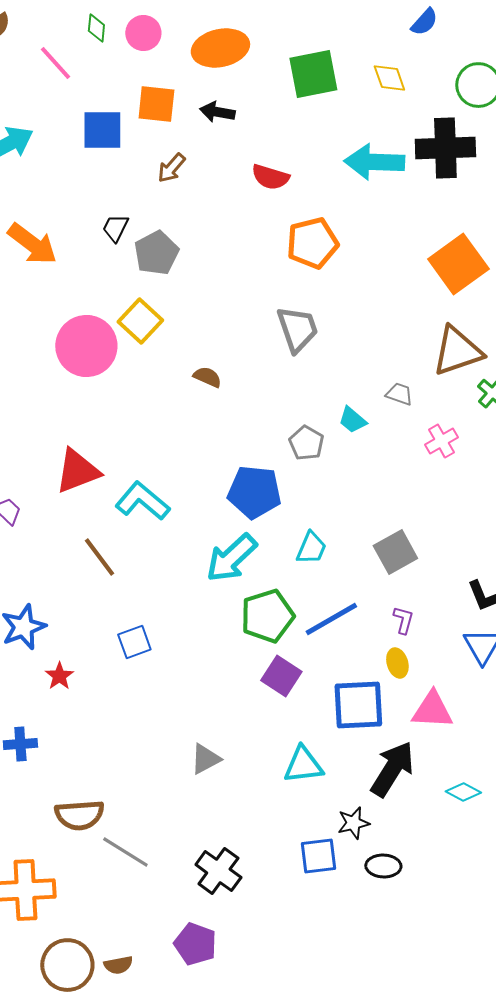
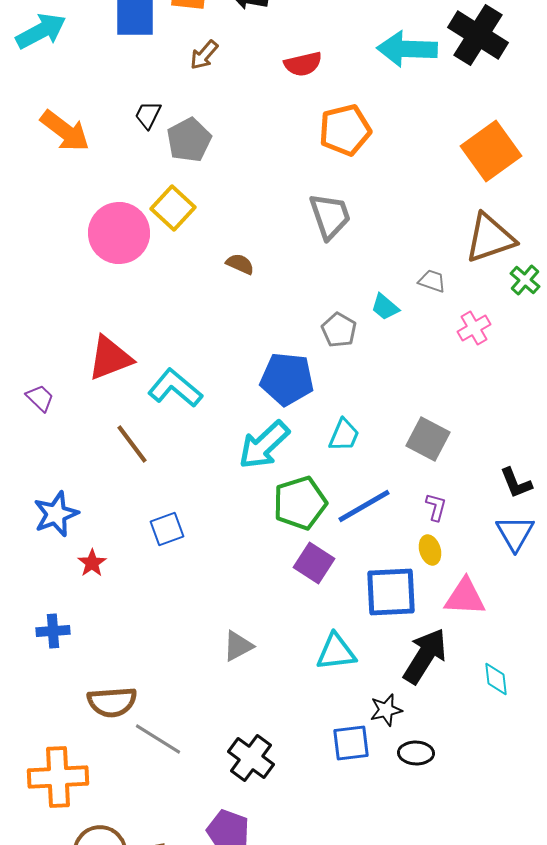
black cross: (445, 148) -> (478, 35), turned 34
red semicircle: (270, 177) -> (303, 64), turned -30
gray square: (395, 552) -> (428, 439), turned -33
cyan diamond: (463, 792) -> (496, 679), turned 56

